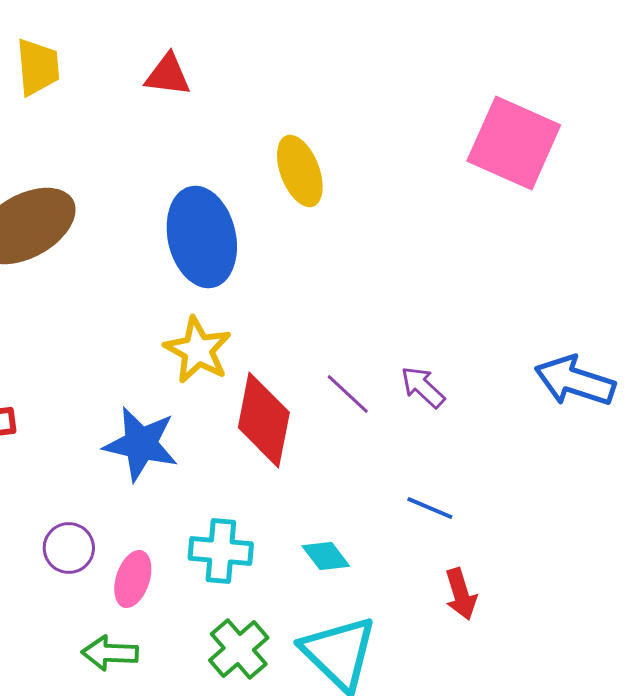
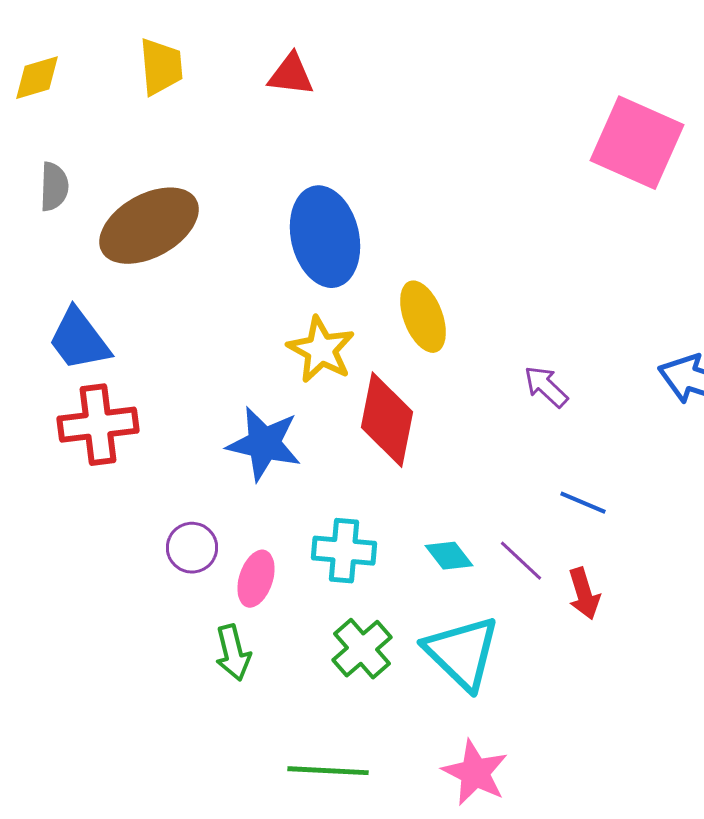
yellow ellipse: (300, 171) -> (423, 317), moved
purple line: (348, 394) -> (521, 561), moved
blue line: (430, 508) -> (583, 503), moved
green arrow: (110, 653) -> (233, 653), turned -106

